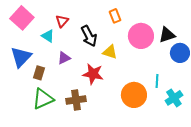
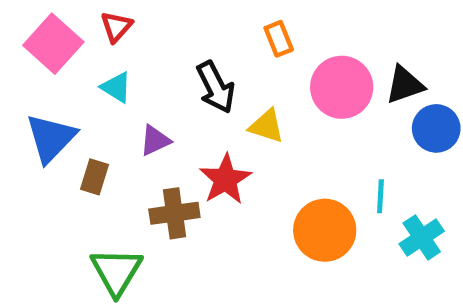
red triangle: (62, 21) -> (116, 27), moved
red star: (93, 74) -> (225, 179), turned 30
green triangle: (43, 99) -> (116, 271), moved, turned -35
brown cross: (76, 100) -> (174, 213), moved

